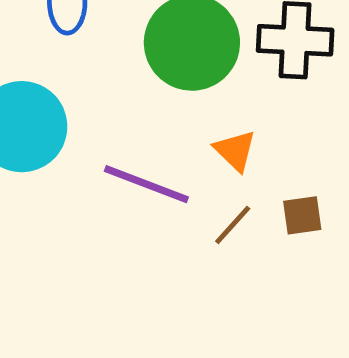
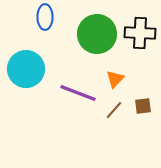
orange triangle: (235, 151) -> (115, 79), turned 30

